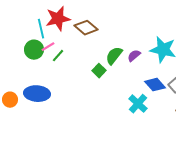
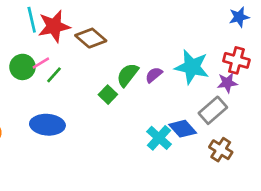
cyan line: (41, 29) -> (32, 20), moved
blue diamond: (155, 85) -> (183, 129), moved
blue ellipse: (37, 94) -> (47, 125), moved

